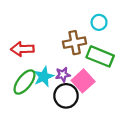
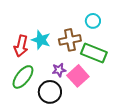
red arrow: (22, 49) -> (21, 46), turned -75
cyan star: (44, 77) -> (41, 40), moved, turned -30
black circle: (66, 96) -> (50, 92), moved

